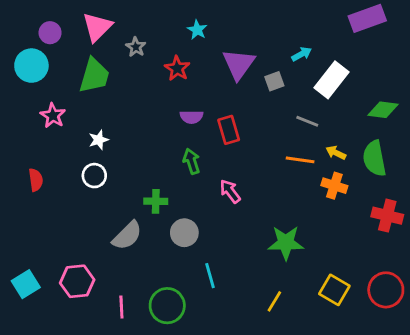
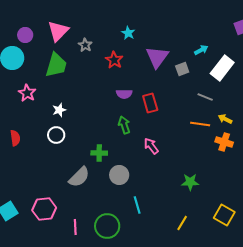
green star: (286, 243) -> (190, 182), size x0.7

